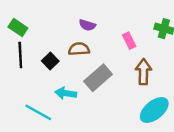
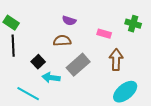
pink rectangle: (129, 41) -> (104, 34), turned -48
black square: (50, 61) -> (38, 62), moved

